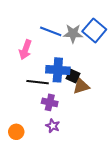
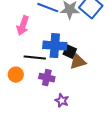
purple star: (53, 126) -> (62, 101), moved
orange circle: (16, 132) -> (16, 75), moved

